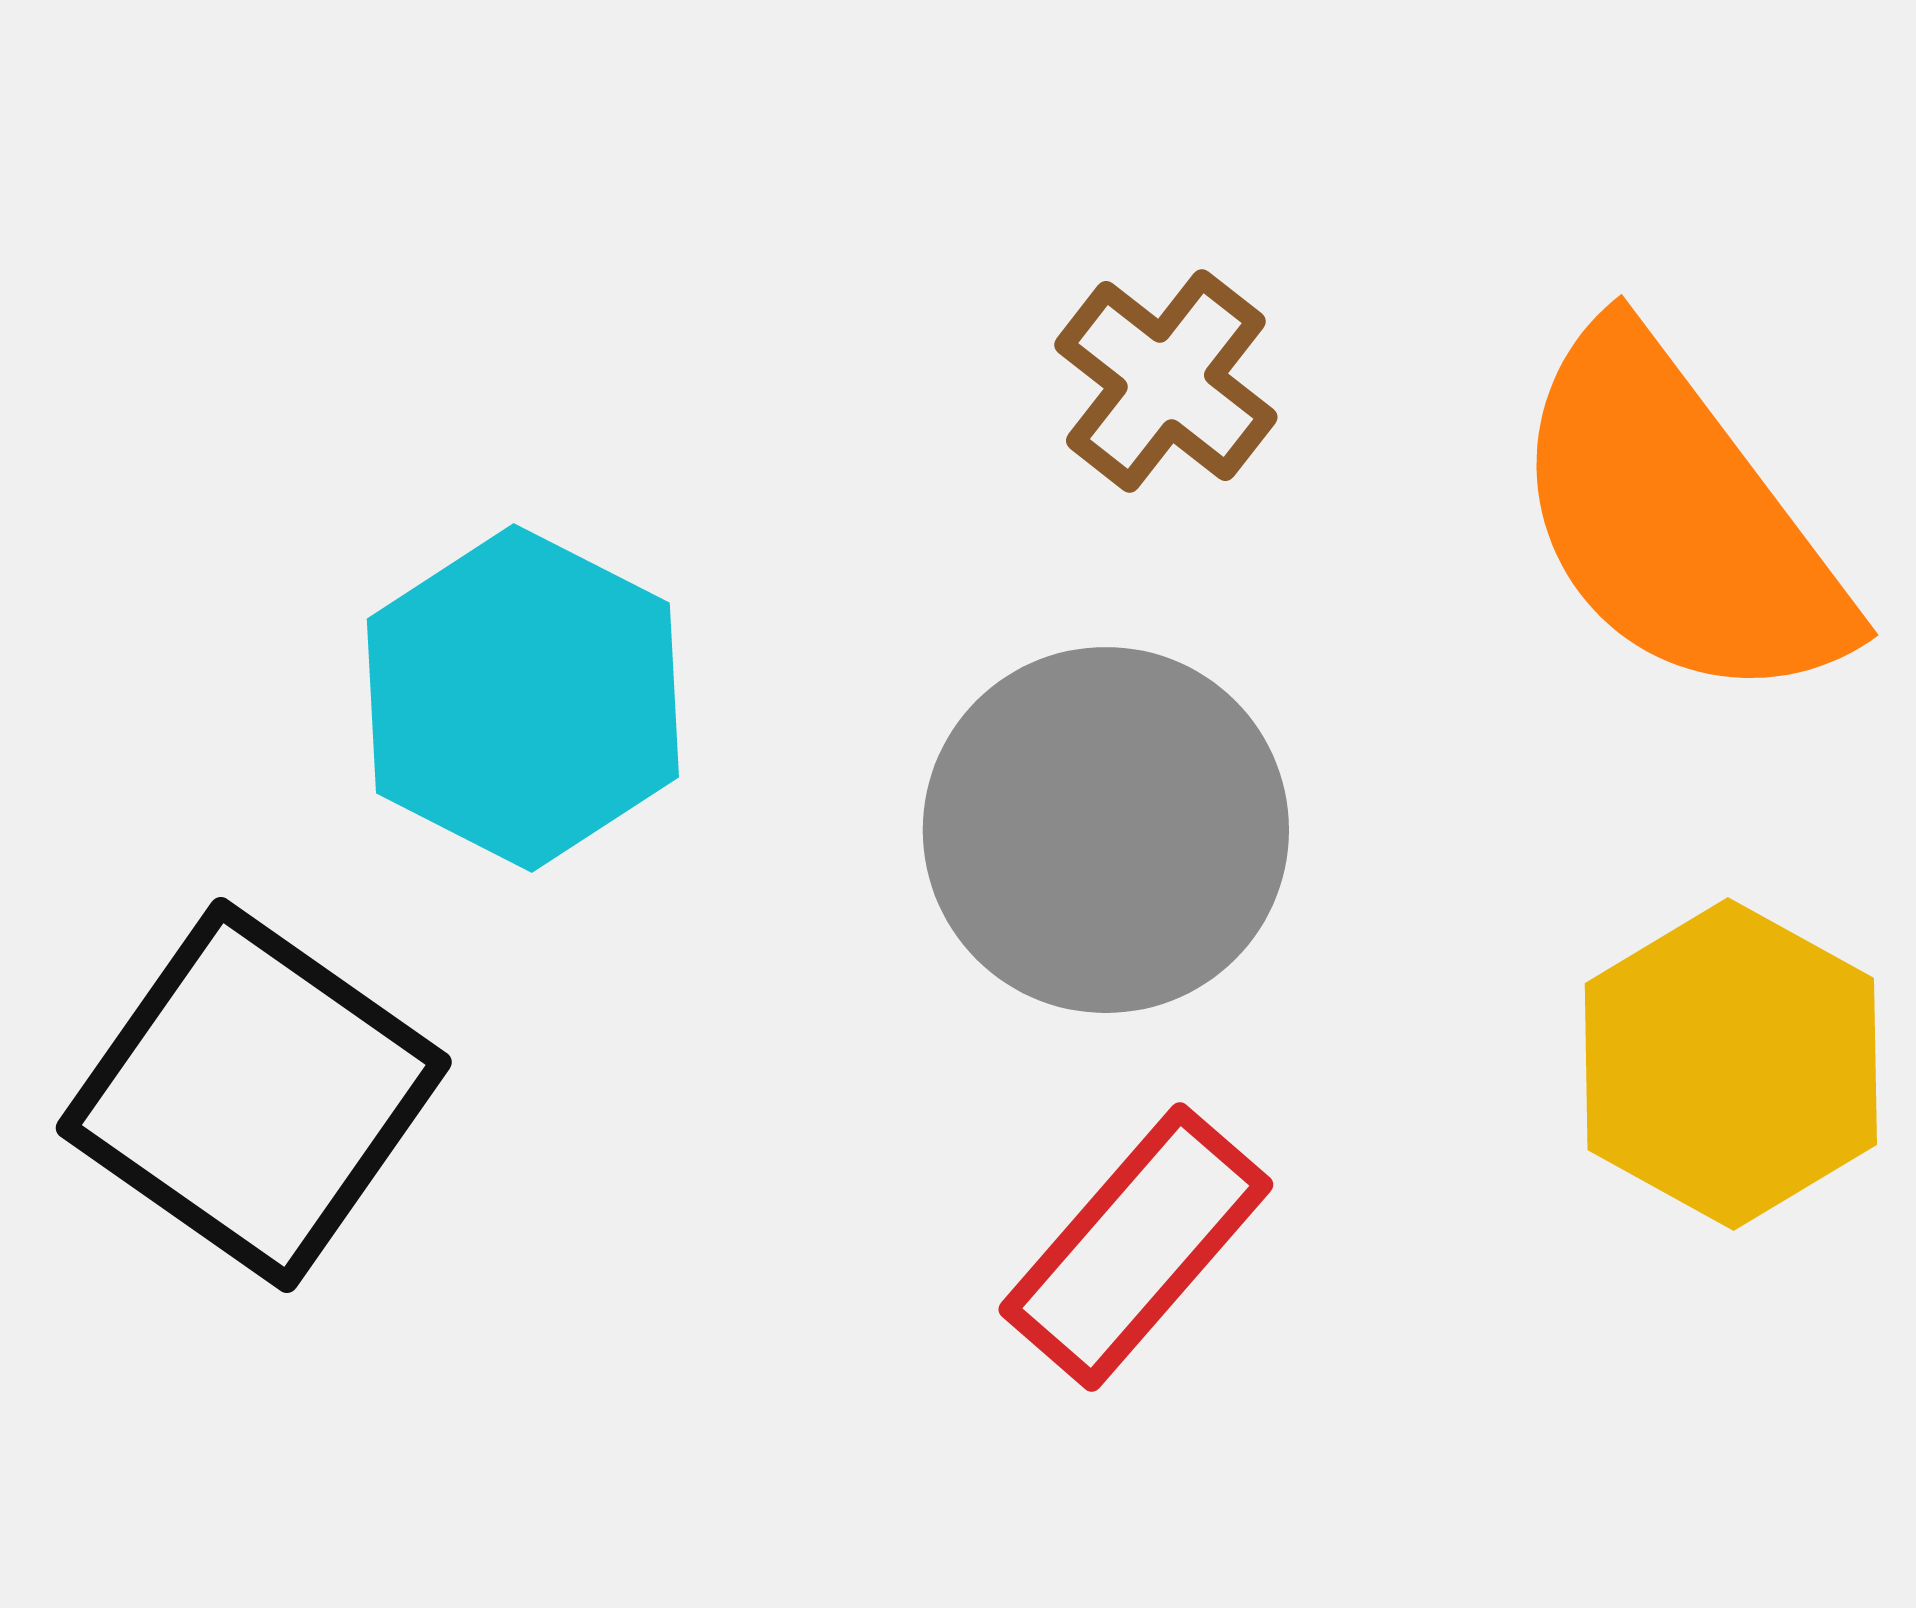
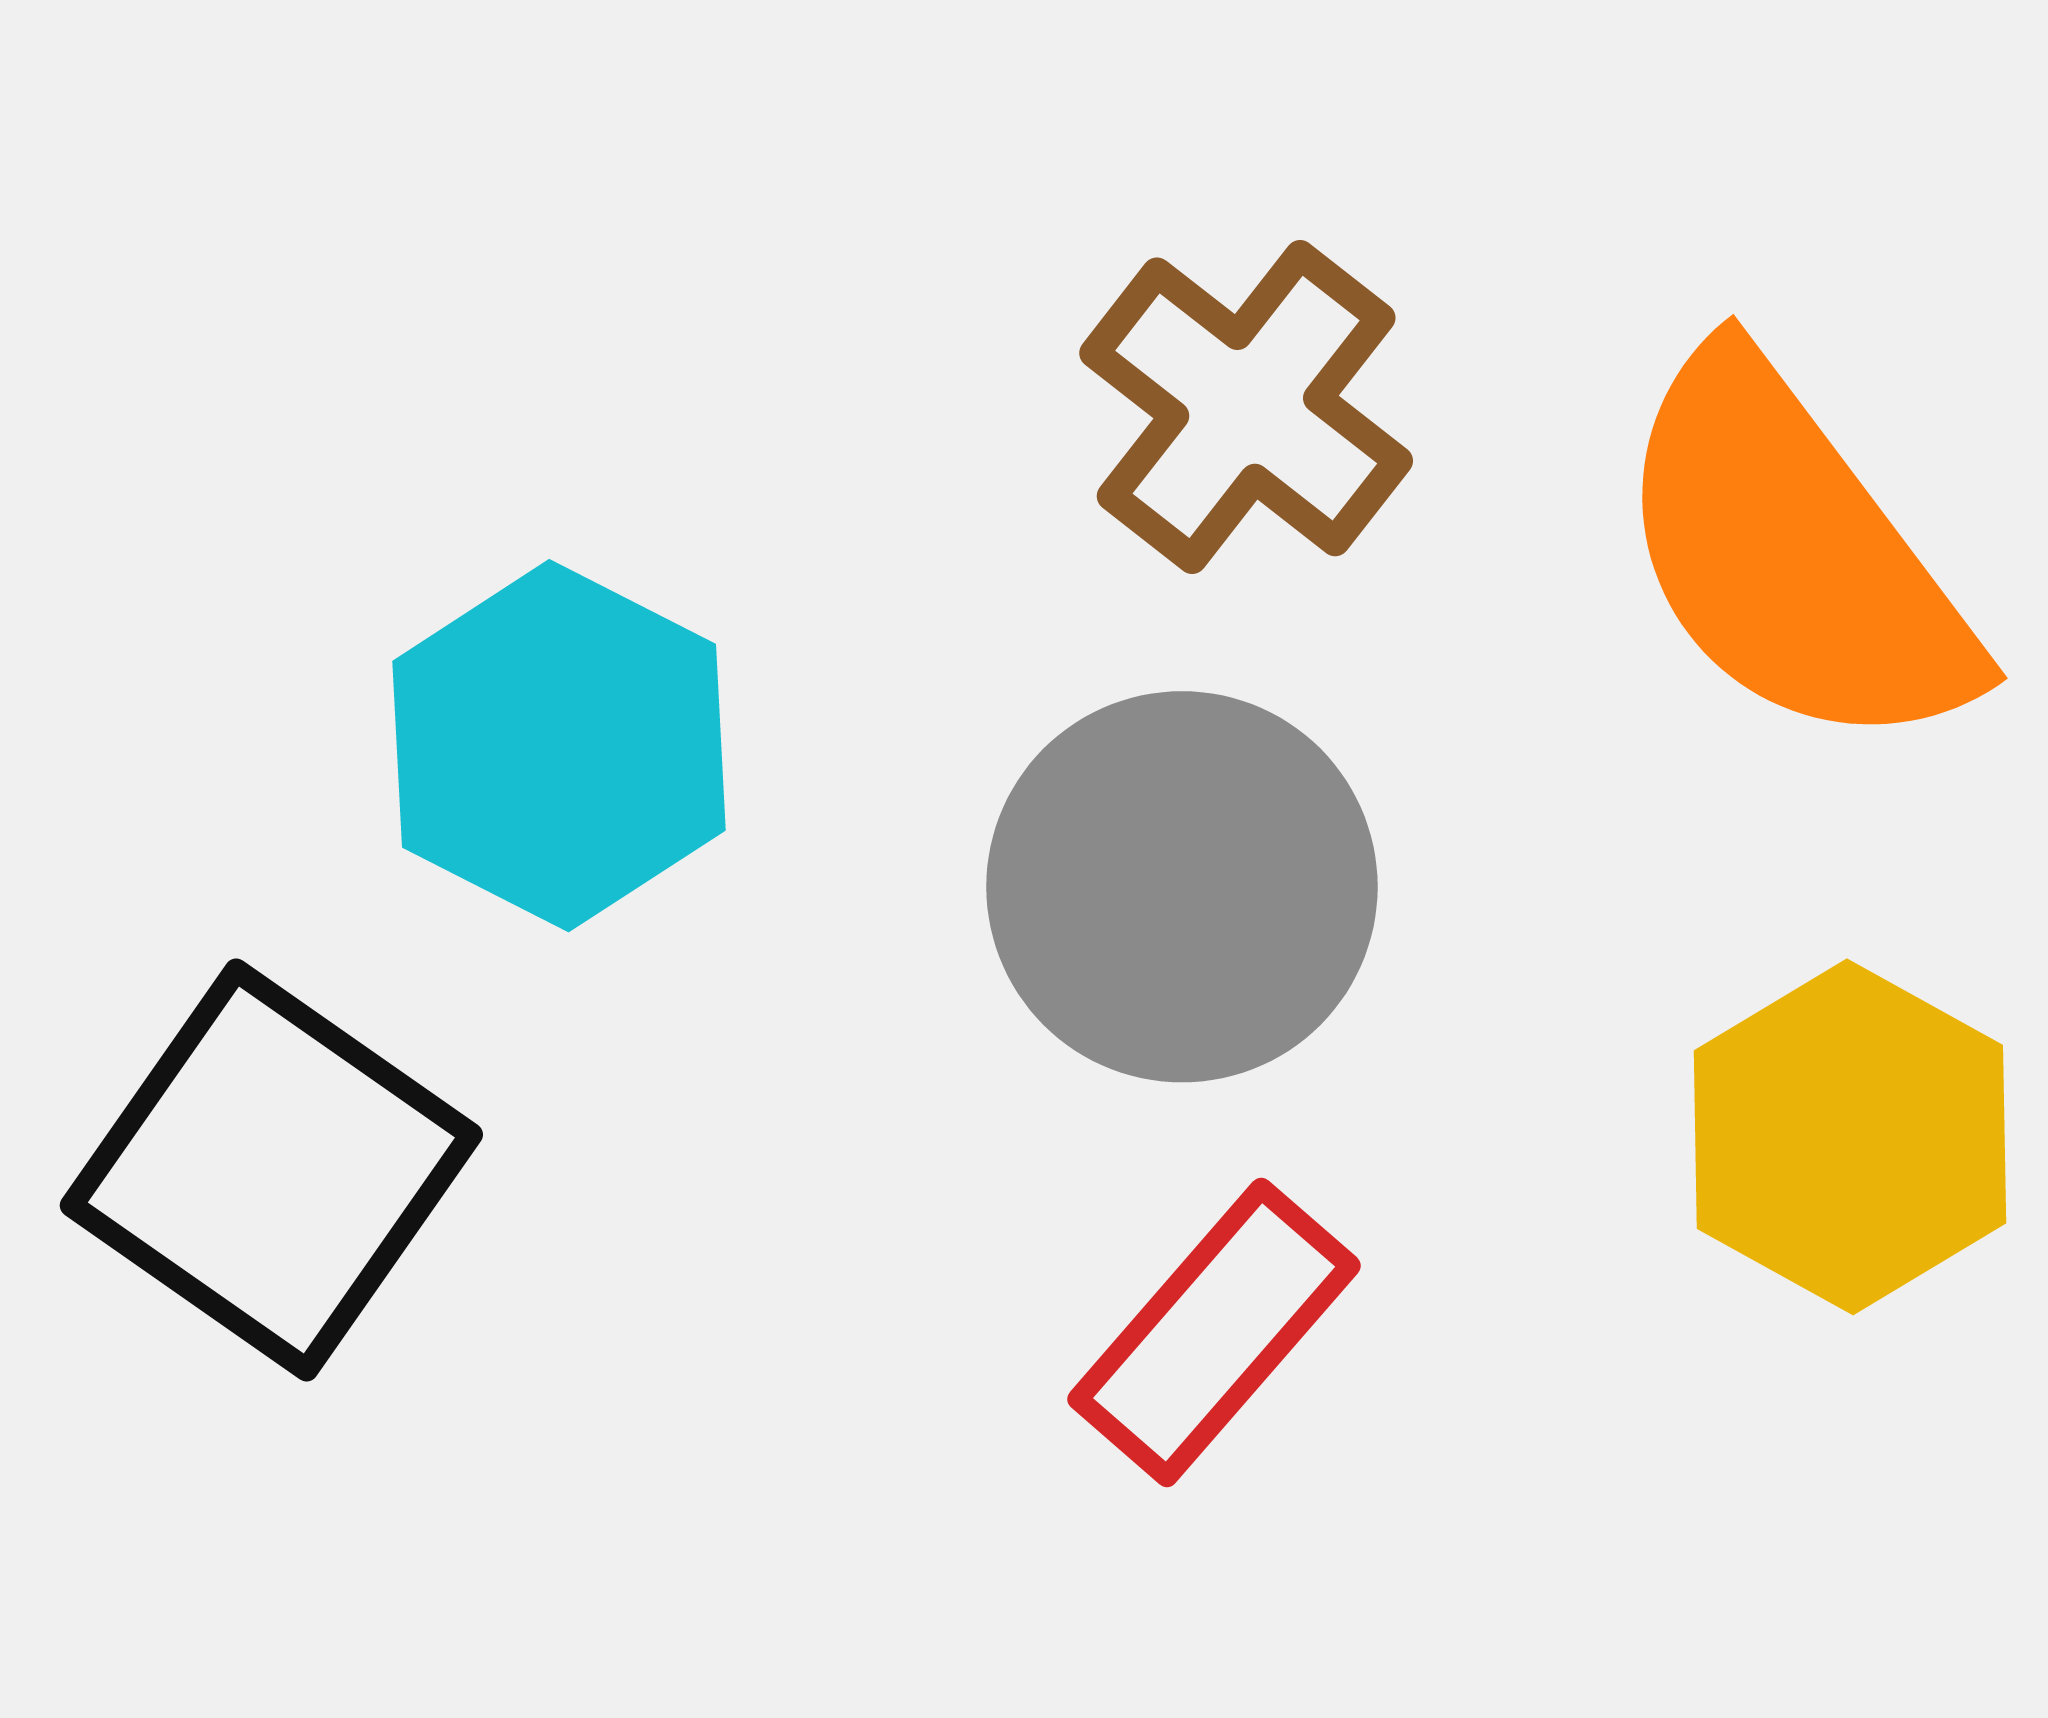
brown cross: (1166, 381) -> (1246, 407), size x1.4

